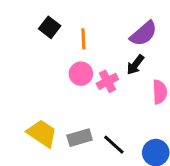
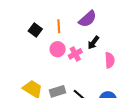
black square: (50, 27) -> (35, 30), moved
purple semicircle: (144, 34) -> (88, 19), moved

